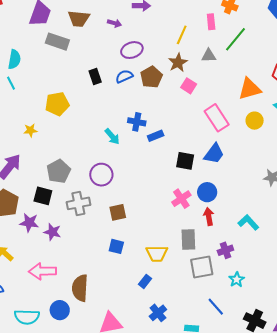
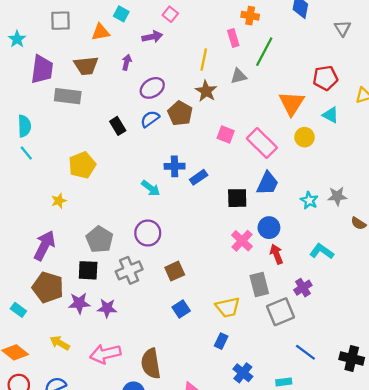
purple arrow: (114, 23) -> (127, 62), turned -80
pink square: (189, 86) -> (226, 134), moved
orange triangle: (250, 89) -> (292, 103), turned -30
blue square: (116, 246) -> (181, 309), turned -35
cyan star: (237, 280) -> (309, 200), moved

